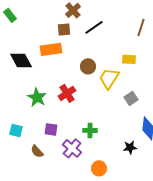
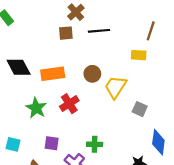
black line: (94, 27) -> (99, 31), turned 30
orange rectangle: (51, 49) -> (53, 74), moved
yellow rectangle: (129, 59) -> (139, 55), moved
gray square: (131, 98) -> (140, 109), turned -32

